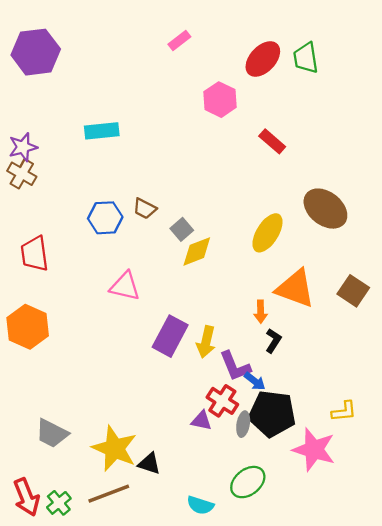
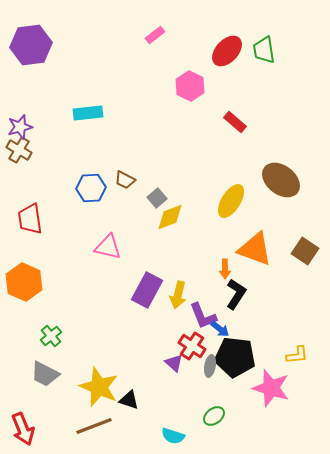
black L-shape: (273, 341) -> (236, 294), size x1.4
purple triangle: (201, 421) -> (174, 363), turned 30
green ellipse: (248, 482) -> (214, 416), size x0.7
green cross: (59, 503) -> (51, 336), moved

